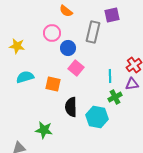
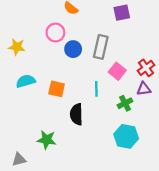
gray rectangle: (93, 32) -> (101, 47), moved
pink square: (76, 68) -> (117, 71), moved
cyan line: (110, 76) -> (96, 89), moved
cyan hexagon: (97, 117) -> (126, 136), moved

